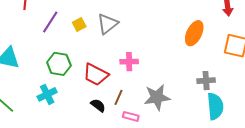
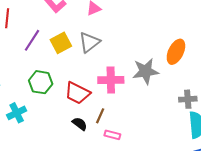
yellow square: (79, 24) -> (61, 43), size x1.5
pink cross: (129, 62) -> (111, 80), size x1.4
cyan cross: (47, 94) -> (17, 113), moved
gray star: (157, 97) -> (146, 71), moved

